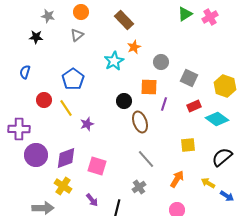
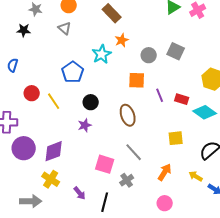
gray triangle: (77, 35) -> (65, 28), turned -40
gray square: (189, 78) -> (176, 51), moved
blue pentagon: (73, 79) -> (73, 72), moved
black circle: (124, 101) -> (91, 102), moved
purple line: (164, 104) -> (160, 95), moved, turned -40
red rectangle: (194, 106) -> (182, 99), turned 40
purple star: (87, 124) -> (85, 125), moved
pink square: (97, 166) -> (105, 164), moved

